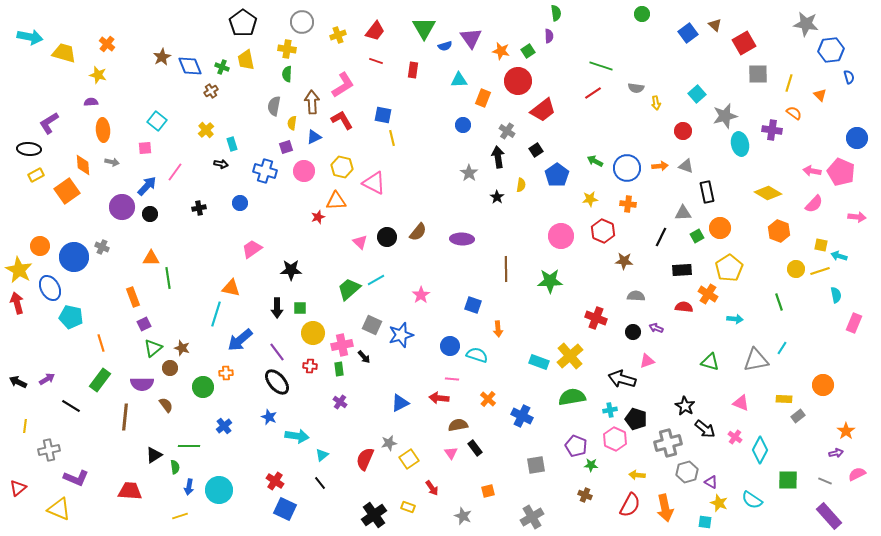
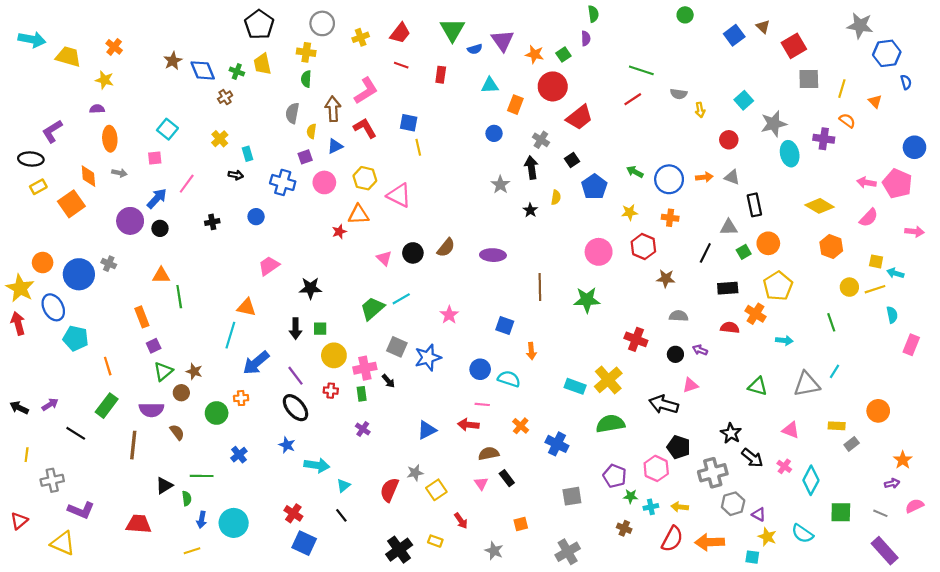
cyan cross: (610, 410) -> (651, 507), moved
orange arrow: (665, 508) -> (710, 542), turned 100

